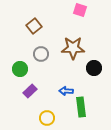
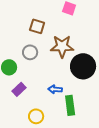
brown square: (34, 26) -> (37, 26), moved, turned -35
black circle: (94, 68) -> (83, 66), size x1.6

